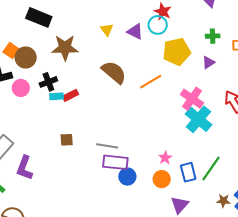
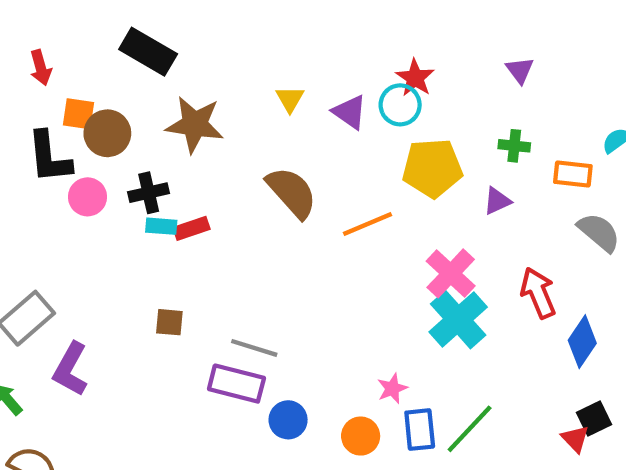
orange square: (11, 51) -> (78, 114), turned -35
pink star: (165, 158) -> (392, 388), moved
purple rectangle: (115, 162) -> (236, 384), moved

